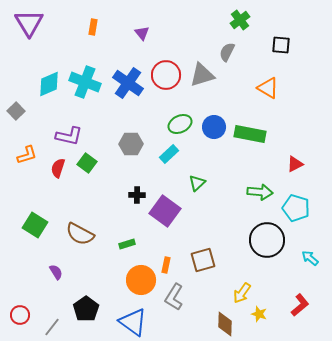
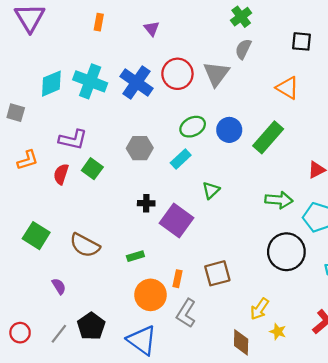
green cross: (240, 20) -> (241, 17), moved
gray triangle: (202, 75) -> (216, 74), turned -36
gray square: (16, 111) -> (16, 113), turned -30
green rectangle: (250, 134) -> (268, 137), turned -60
gray line: (52, 327) -> (59, 334), moved

